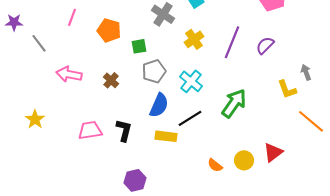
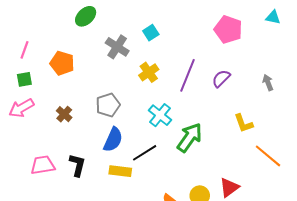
green square: (139, 46) -> (24, 79), moved
gray arrow: (306, 72) -> (268, 83), moved
pink arrow: (69, 74) -> (21, 108), turned -40
cyan cross: (191, 81) -> (160, 115), moved

